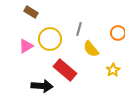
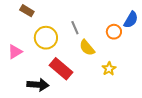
gray line: (79, 29) -> (75, 28), turned -40
pink triangle: (26, 46) -> (15, 52), moved

